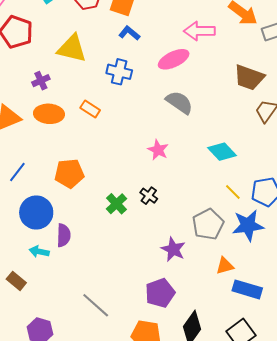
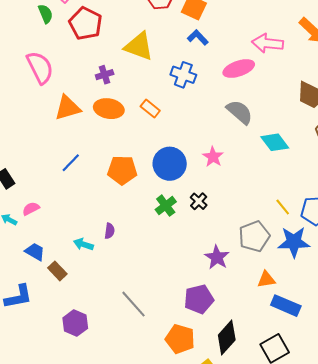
cyan diamond: (222, 152) -> (275, 142), moved
blue circle: (36, 213) -> (170, 164), moved
purple semicircle: (64, 235) -> (110, 231), size x0.7

